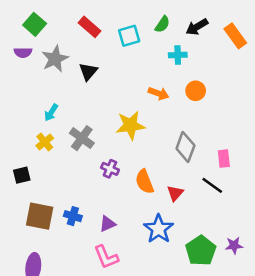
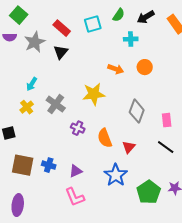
red rectangle: (90, 27) -> (62, 28), moved
black line: (212, 185) -> (166, 147), moved

